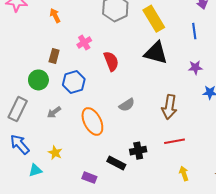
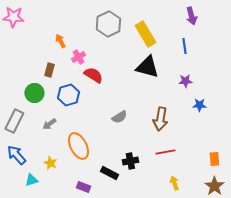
orange arrow: (55, 16) -> (60, 41), moved
red semicircle: (111, 61) -> (93, 75), moved, turned -36
orange ellipse: (92, 121) -> (78, 146), moved

